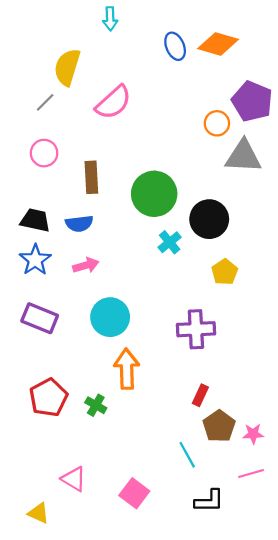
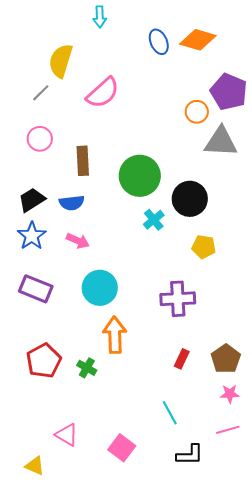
black trapezoid: (35, 220) -> (32, 200), turned -44
pink arrow: (86, 265) -> (78, 241), turned 40
yellow pentagon: (225, 272) -> (204, 247), turned -30
brown pentagon: (219, 426) -> (226, 359), moved

